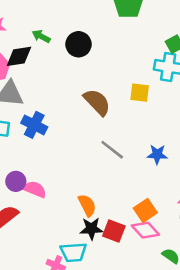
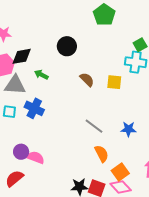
green arrow: (41, 36) -> (41, 75), moved
brown semicircle: (97, 102) -> (87, 80), moved, size x0.7
orange semicircle: (87, 205) -> (102, 154), moved

